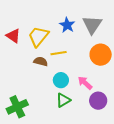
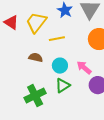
brown semicircle: (41, 61) -> (36, 57), moved
green cross: (17, 107) -> (35, 96), moved

